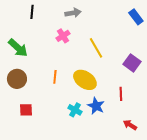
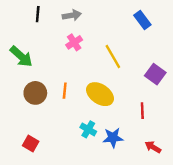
gray arrow: (73, 13) -> (72, 15), moved
blue rectangle: (136, 17) -> (142, 20), moved
brown circle: (17, 79) -> (35, 93), moved
blue star: (96, 106) -> (113, 138), moved, turned -30
red square: (26, 110) -> (31, 144), moved, turned 32

